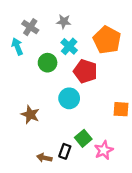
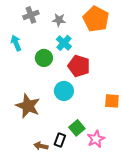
gray cross: (30, 27) -> (31, 15), moved, turned 35
orange pentagon: (107, 40) -> (96, 19), moved
brown star: (30, 115) -> (28, 106), size x1.4

